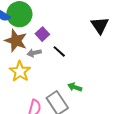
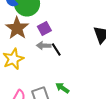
gray arrow: (34, 53) -> (44, 46), moved

